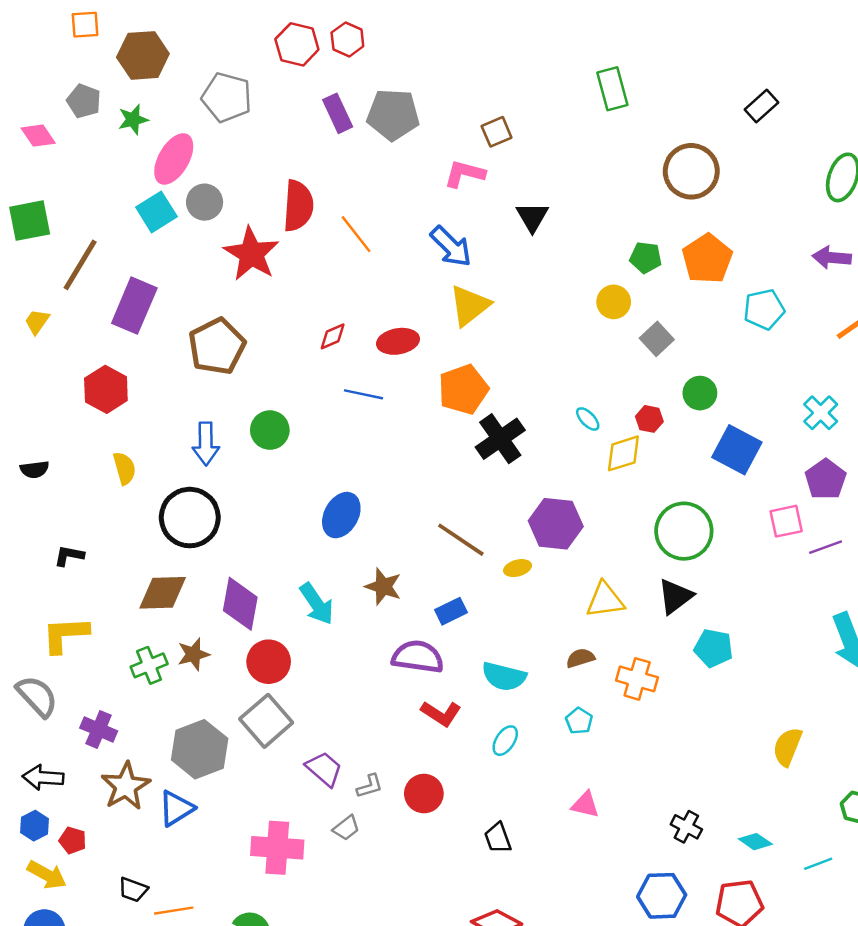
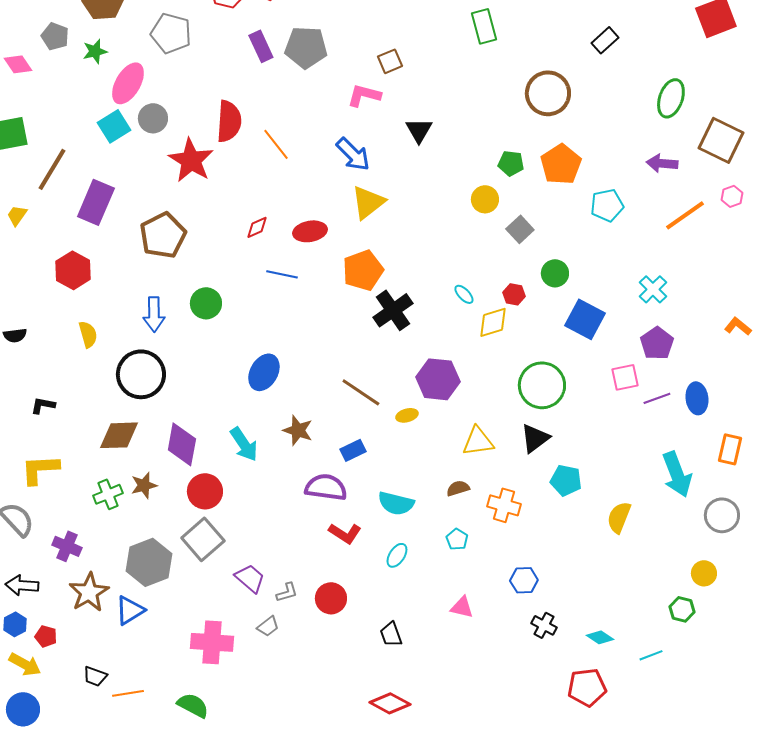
yellow semicircle: (787, 747) -> (619, 517), moved
blue hexagon: (662, 896) -> (524, 580), moved, size x0.7

